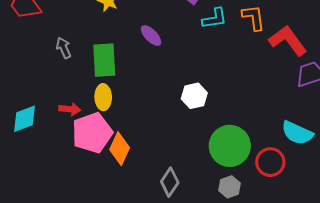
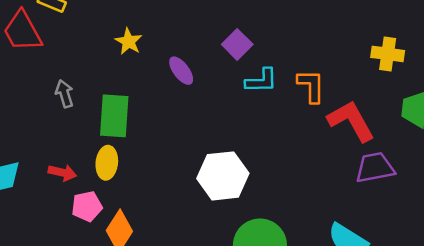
purple ellipse: (151, 36) -> (181, 71), moved
white hexagon: (194, 96) -> (223, 176), size x1.5
pink pentagon: (92, 133) -> (87, 206), size x0.6

